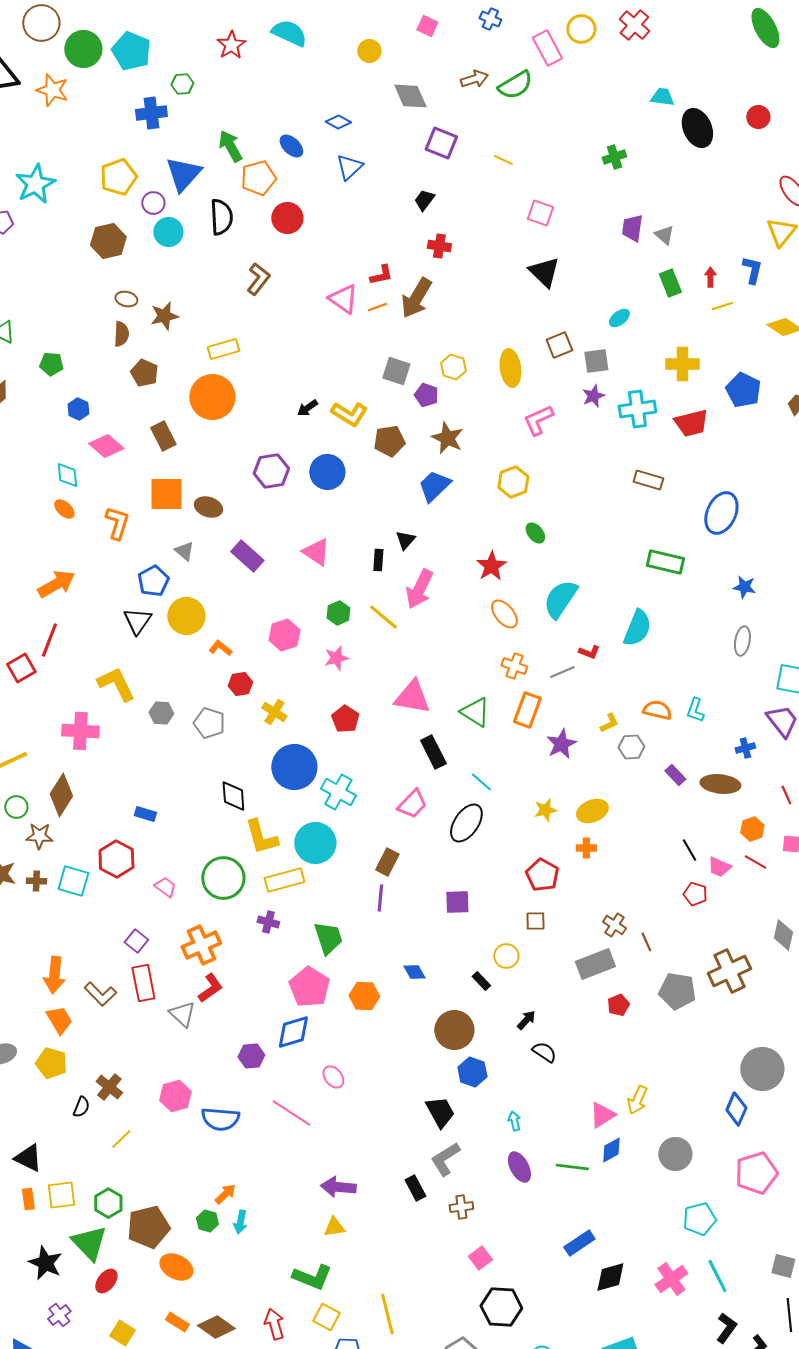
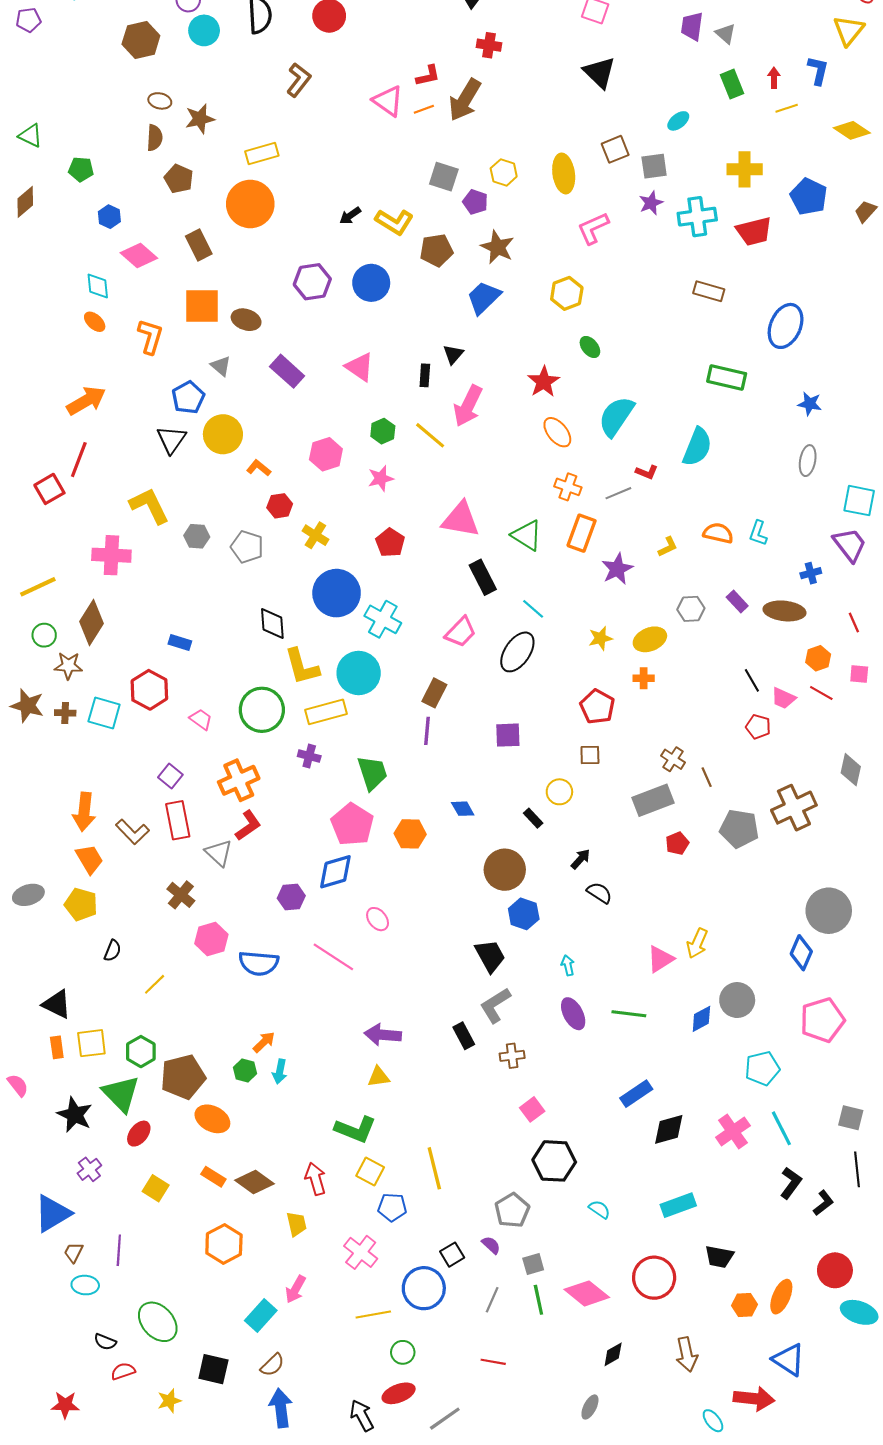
gray hexagon: (631, 747) -> (691, 609), moved
brown cross: (109, 1087) -> (181, 895), moved
blue diamond: (611, 1150) -> (701, 1019), moved

